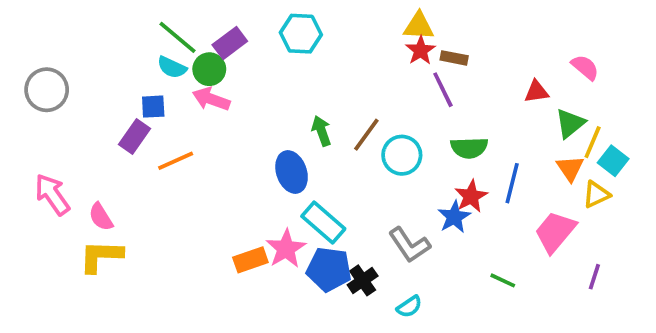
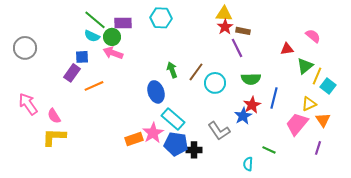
purple rectangle: (230, 43) -> (123, 23), turned 36
orange triangle: (570, 168) -> (323, 120), moved
yellow triangle: (596, 194) -> (309, 104), moved
black cross: (363, 280) -> (194, 150), turned 35
cyan semicircle: (409, 307) -> (248, 164), moved, turned 128

